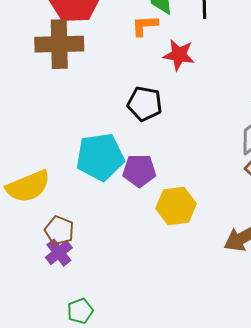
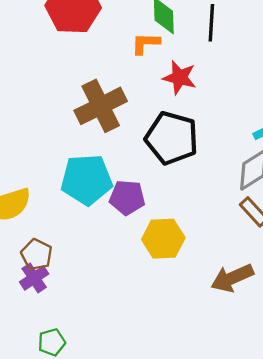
brown cross: (59, 44) -> (101, 106), moved, turned -30
black pentagon: (145, 104) -> (172, 138), moved, size x1.4

